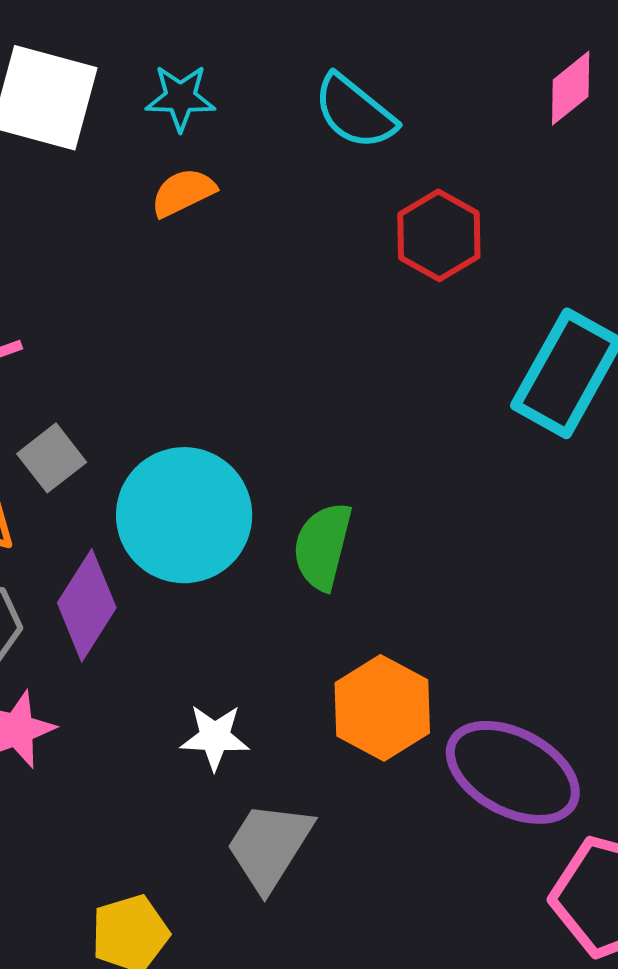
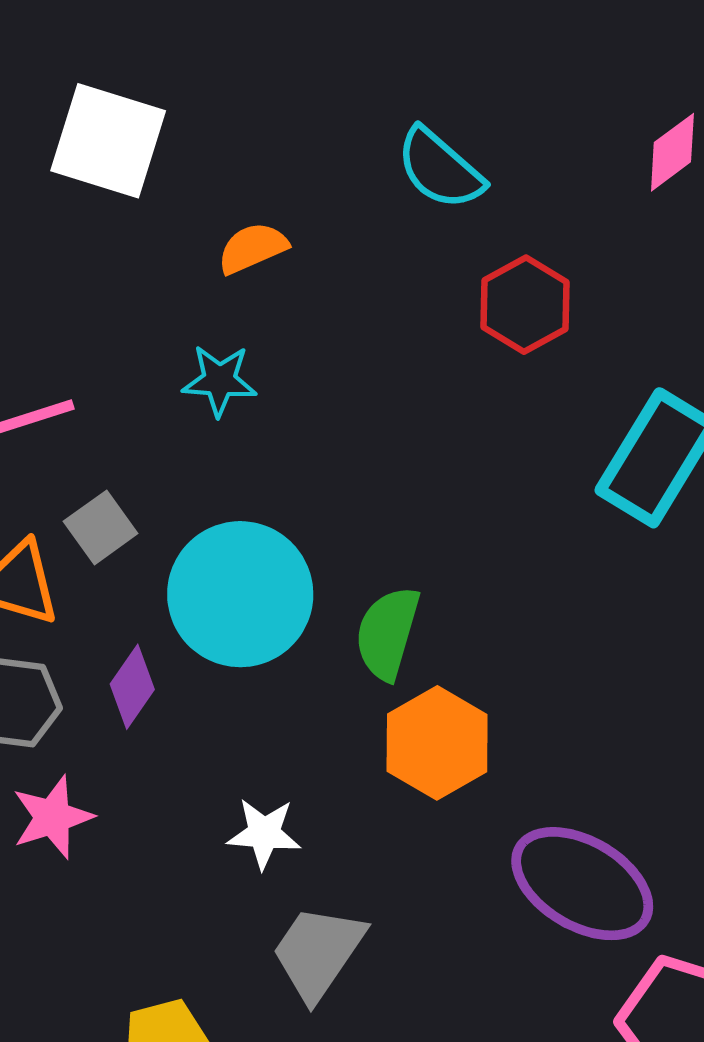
cyan star: (180, 98) -> (219, 381), moved
purple diamond: (87, 605) -> (132, 687), size x0.7
orange hexagon: (382, 708) -> (437, 743), moved

